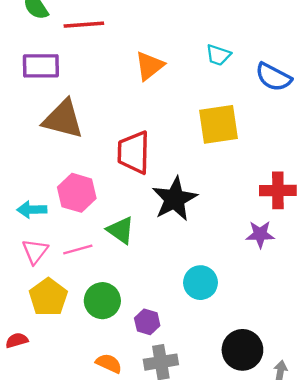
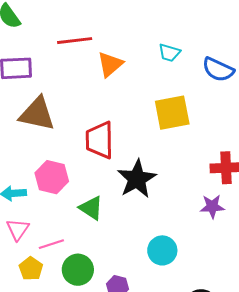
red line: (84, 25) -> (75, 41), moved
pink line: (78, 249) -> (51, 244), moved
yellow pentagon: (48, 297) -> (31, 269), size x0.7

